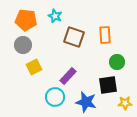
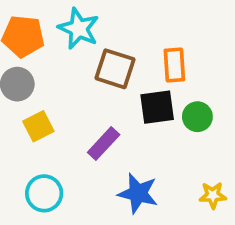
cyan star: (55, 16) -> (79, 29), size x1.5
black square: (108, 85) -> (157, 107), moved
cyan circle: (55, 97) -> (44, 193), moved

